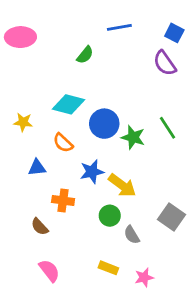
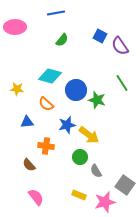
blue line: (119, 27) -> (56, 13), moved
blue square: (174, 33) -> (100, 36), moved
green line: (167, 128) -> (122, 83), moved
gray square: (172, 217) -> (125, 185), moved
pink star: (144, 277) -> (105, 202), size x1.5

